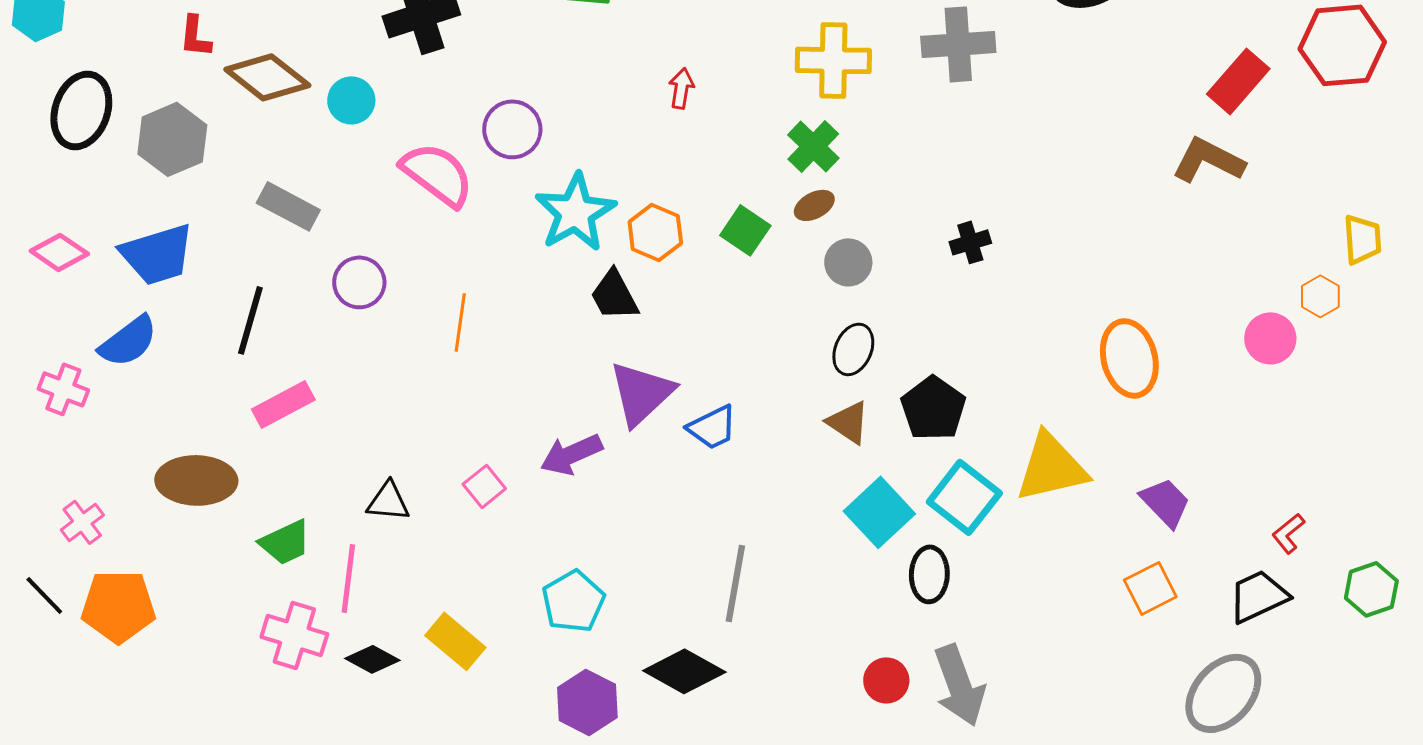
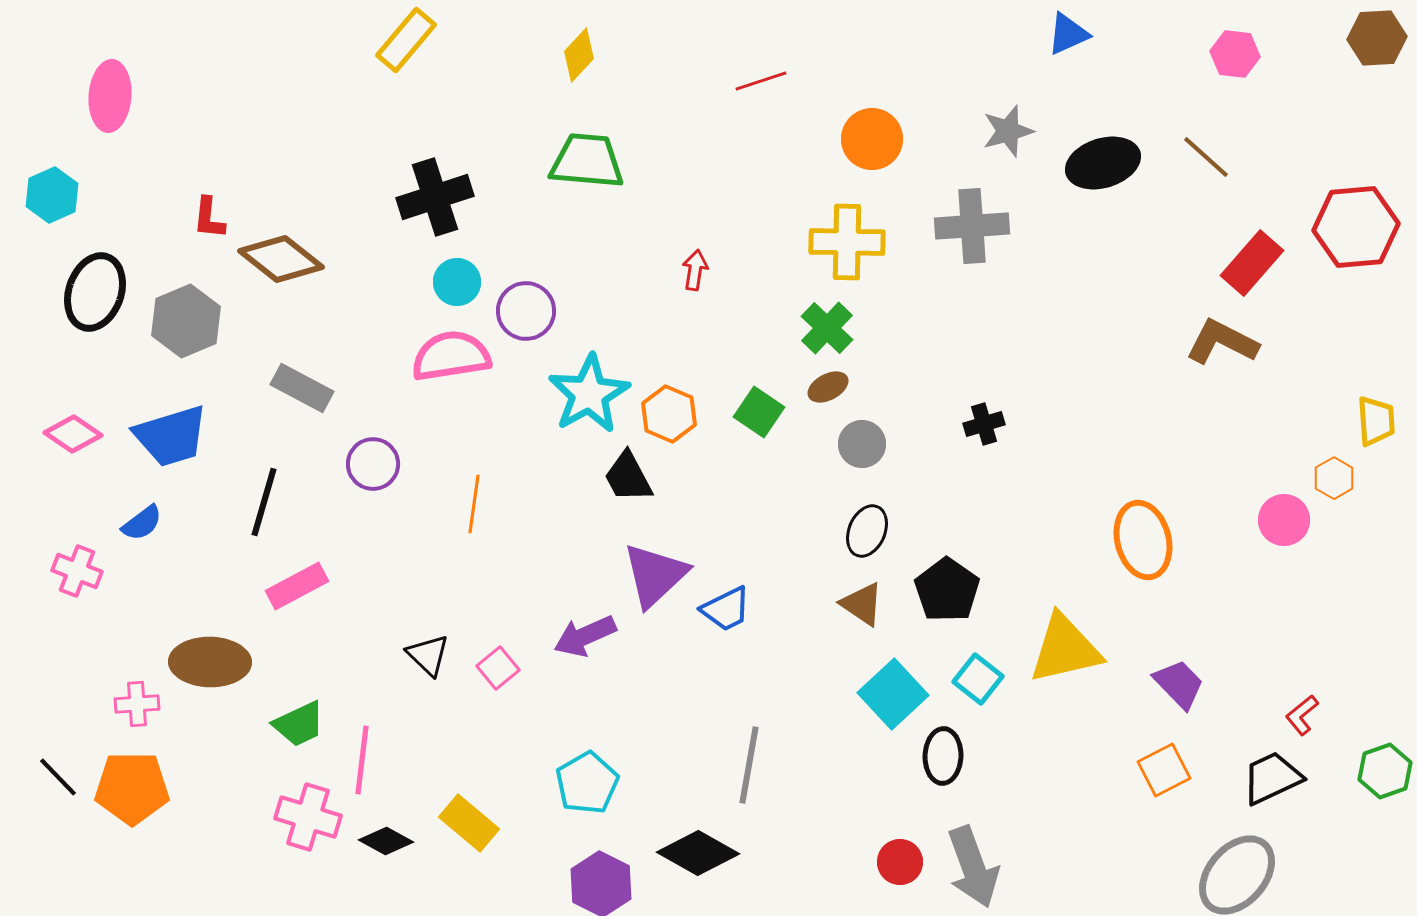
cyan circle: (351, 100) -> (457, 282), moved
pink semicircle: (437, 174) -> (451, 356), turned -46
blue semicircle: (128, 341) -> (142, 523), size x0.7
cyan square: (964, 497) -> (978, 679), size x0.7
black triangle: (388, 501) -> (428, 655), moved, turned 39
pink cross: (82, 522) -> (137, 704), moved, turned 33

